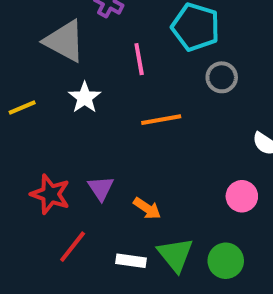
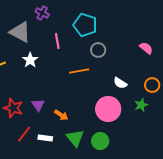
orange line: (161, 120) -> (79, 71), moved
pink circle: (242, 196) -> (108, 109), size x1.6
white rectangle: (131, 261) -> (45, 138), moved

